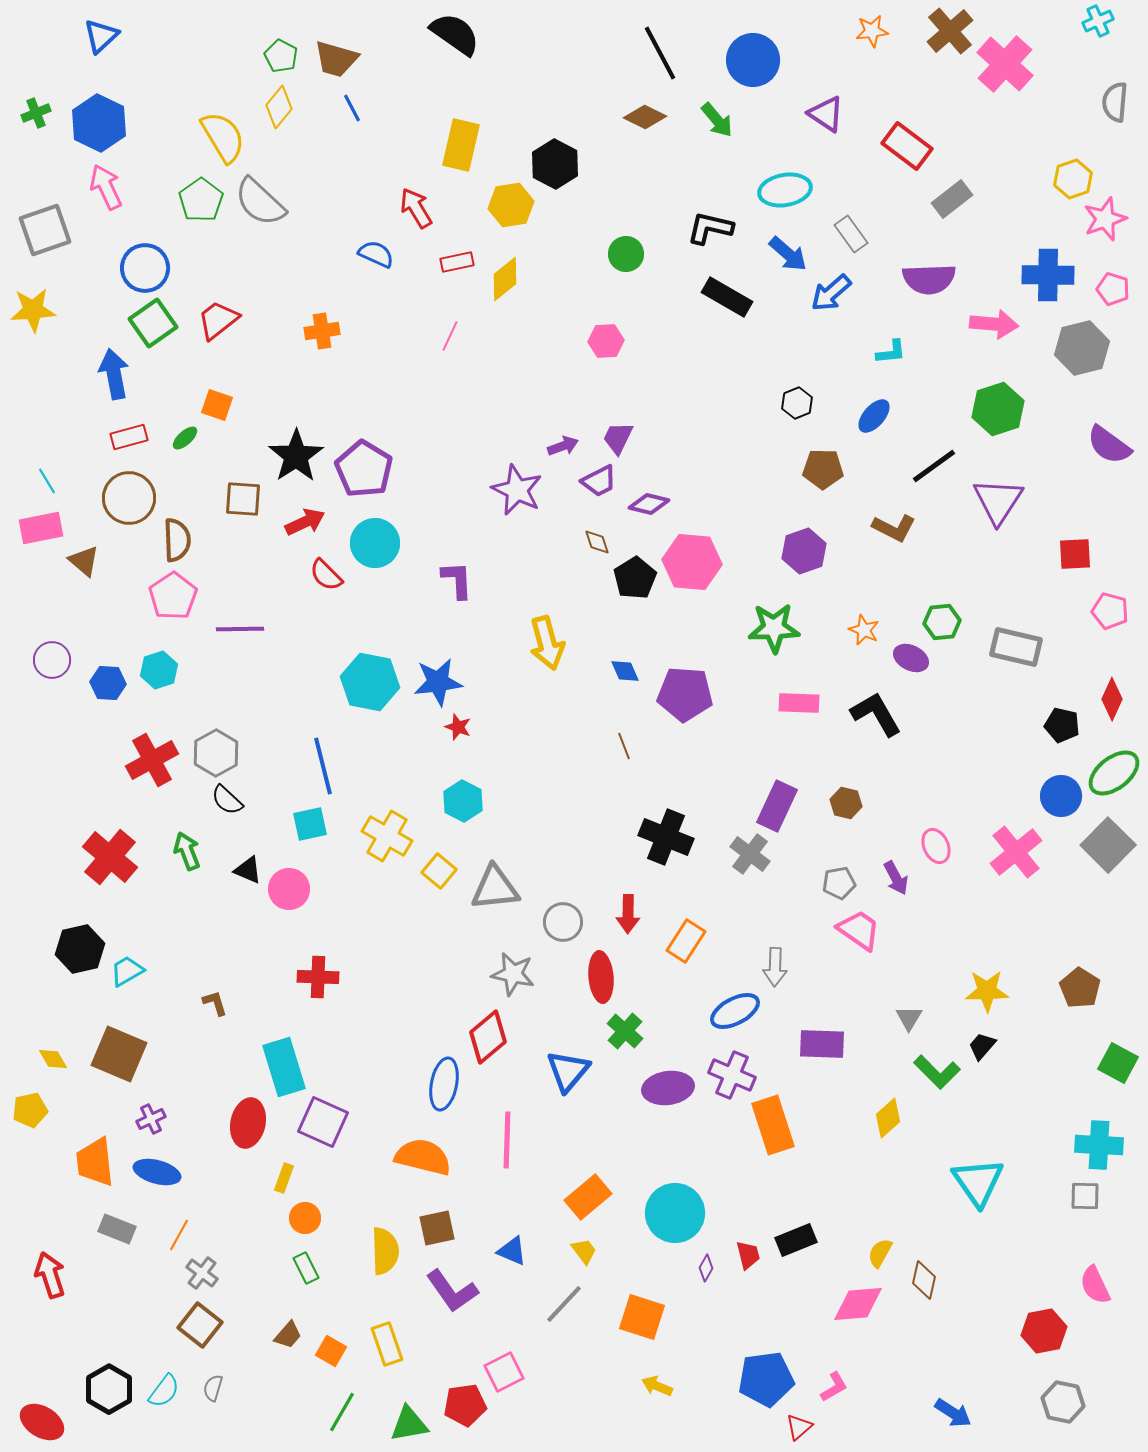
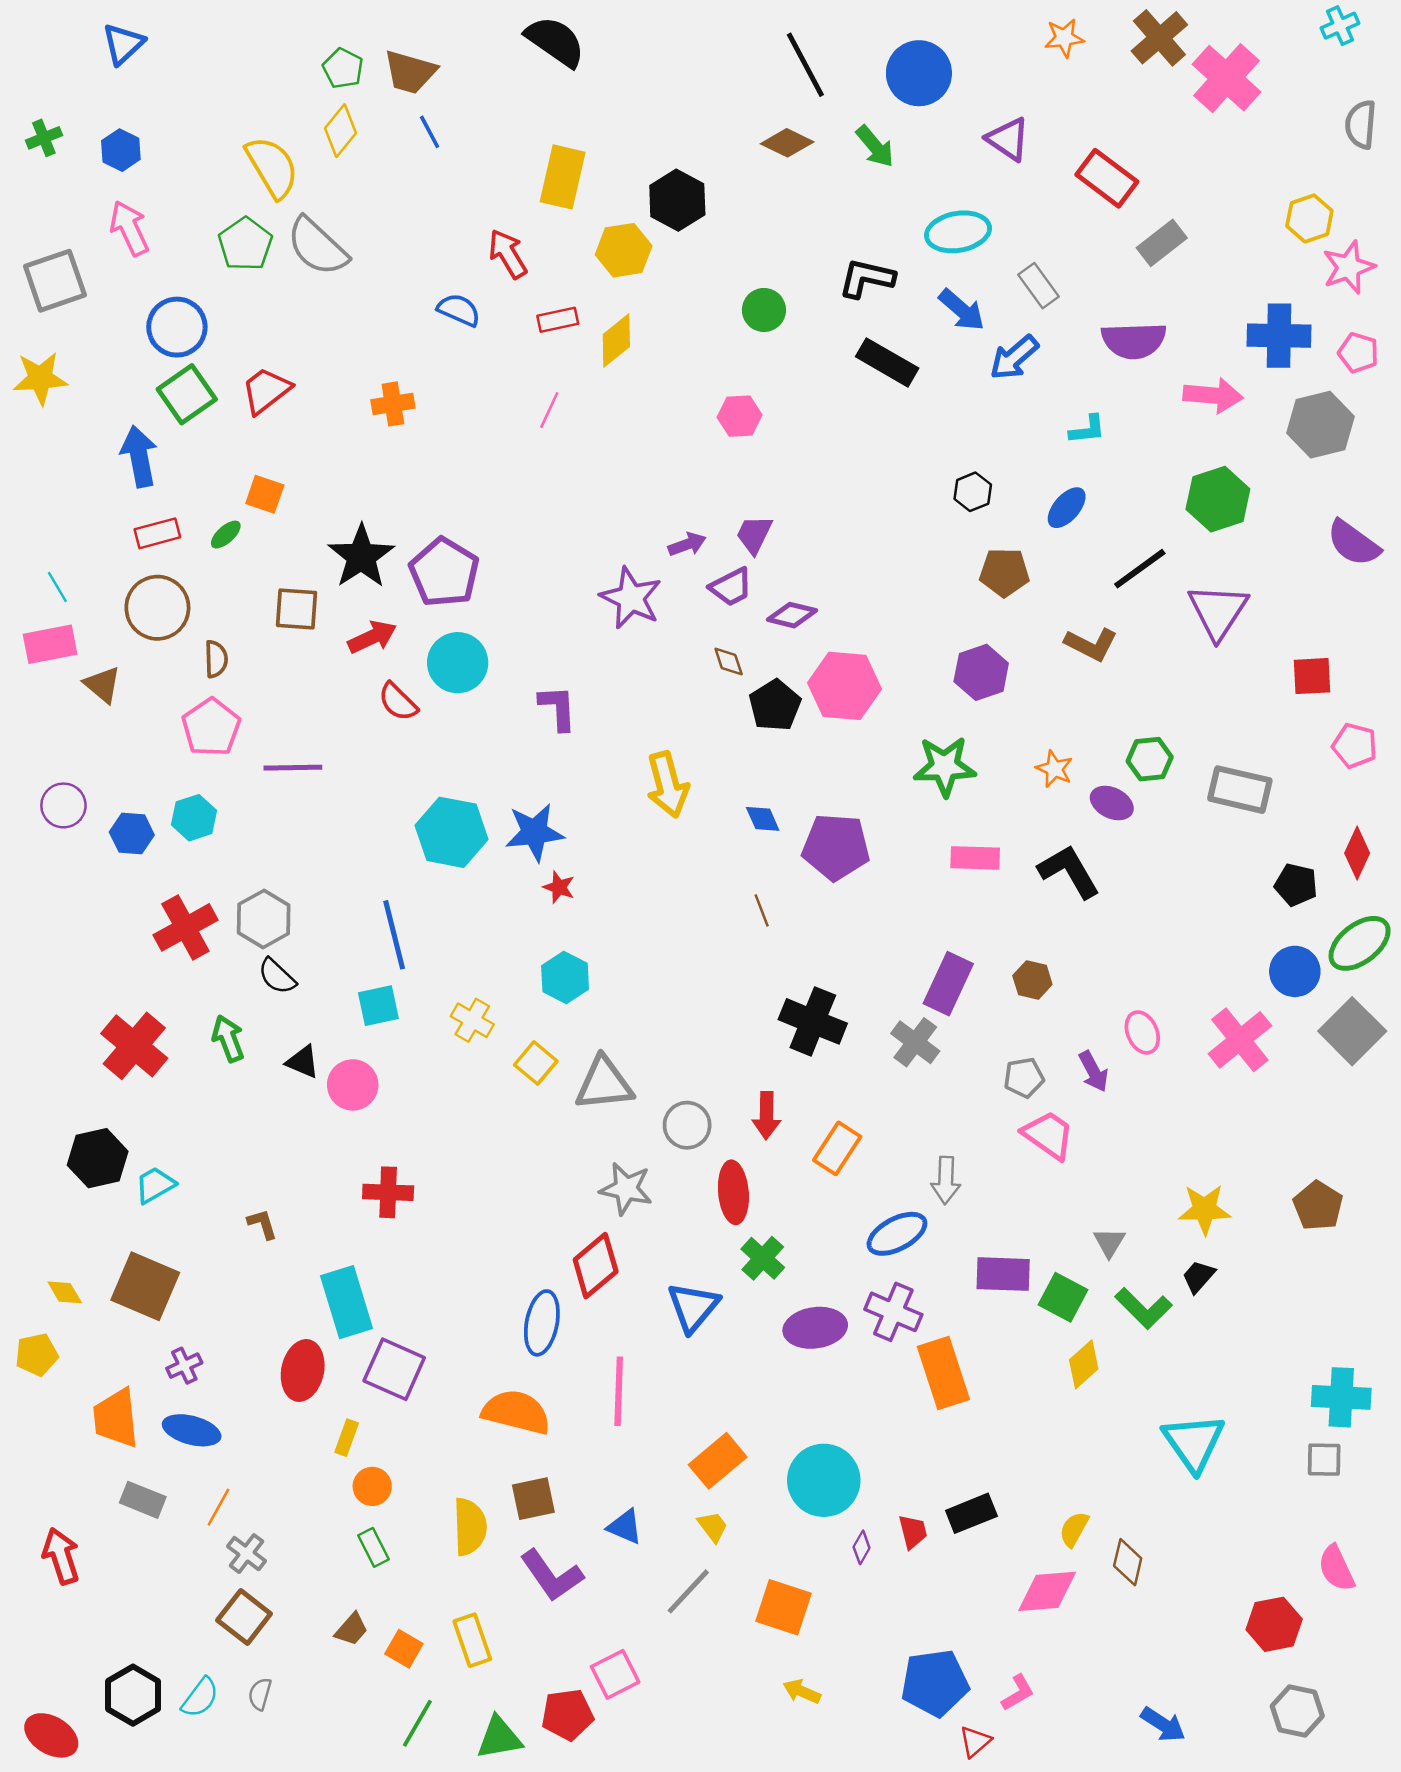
blue hexagon: (99, 123) -> (121, 150), size x0.6
brown semicircle: (177, 540) -> (216, 659), size x0.7
yellow cross: (387, 836) -> (472, 1020), size x0.7
green square: (1118, 1063) -> (1063, 1297), moved

